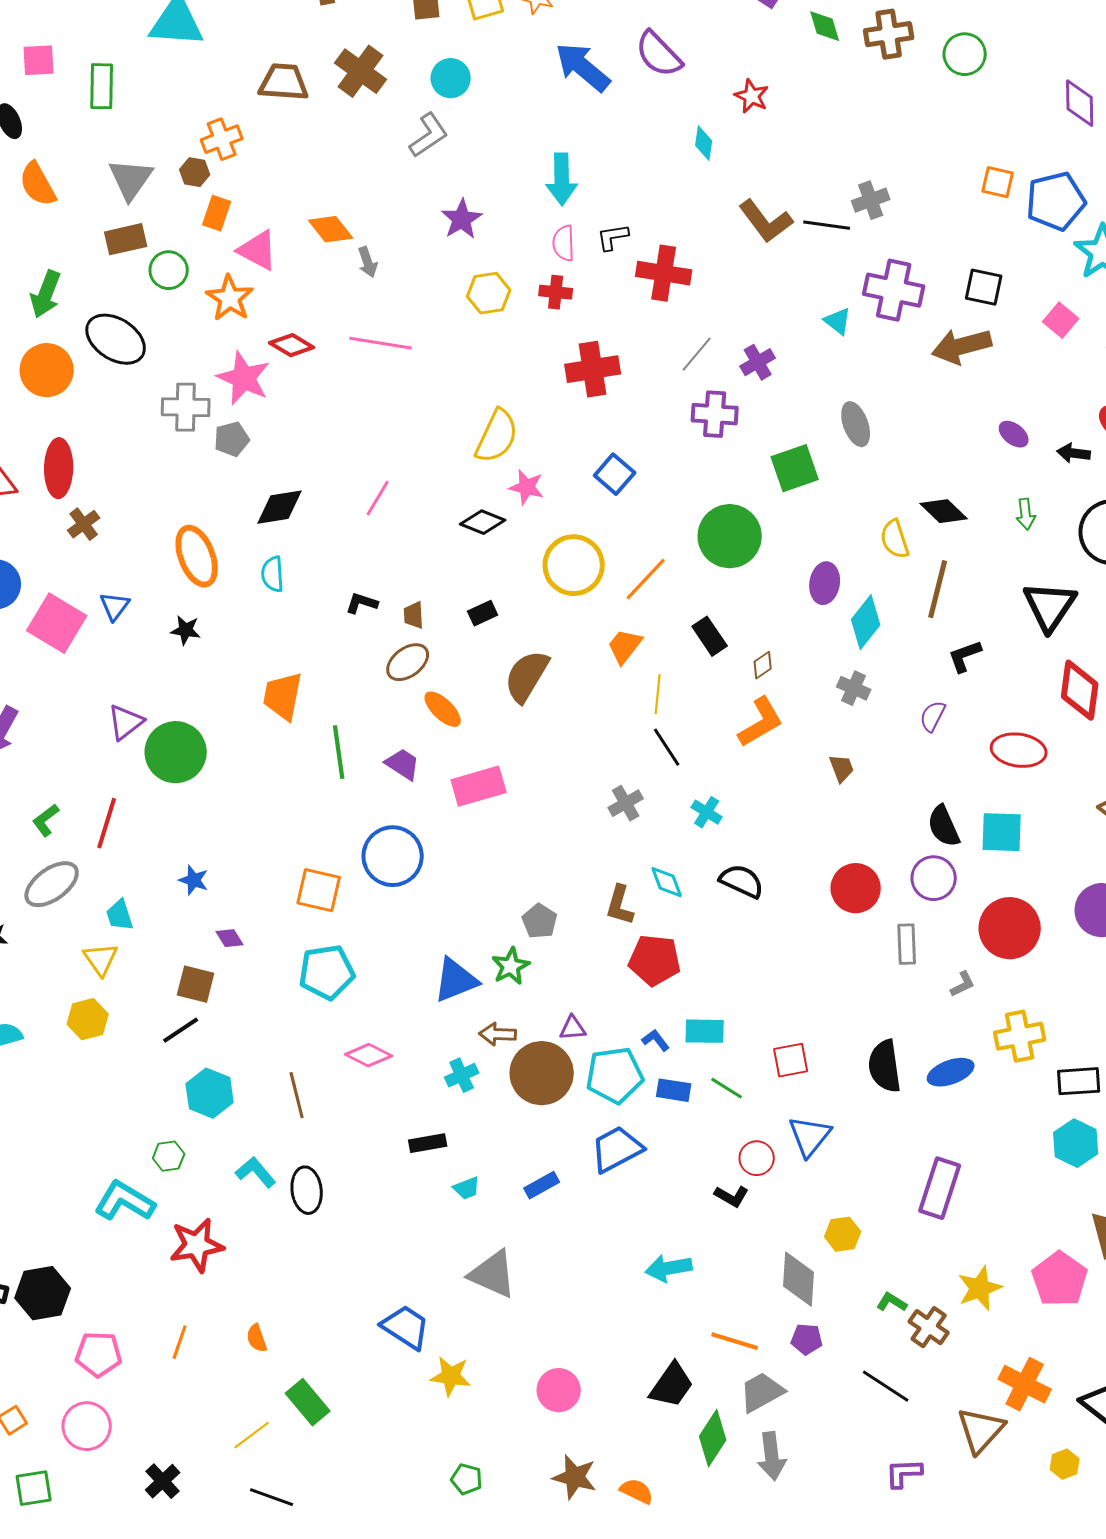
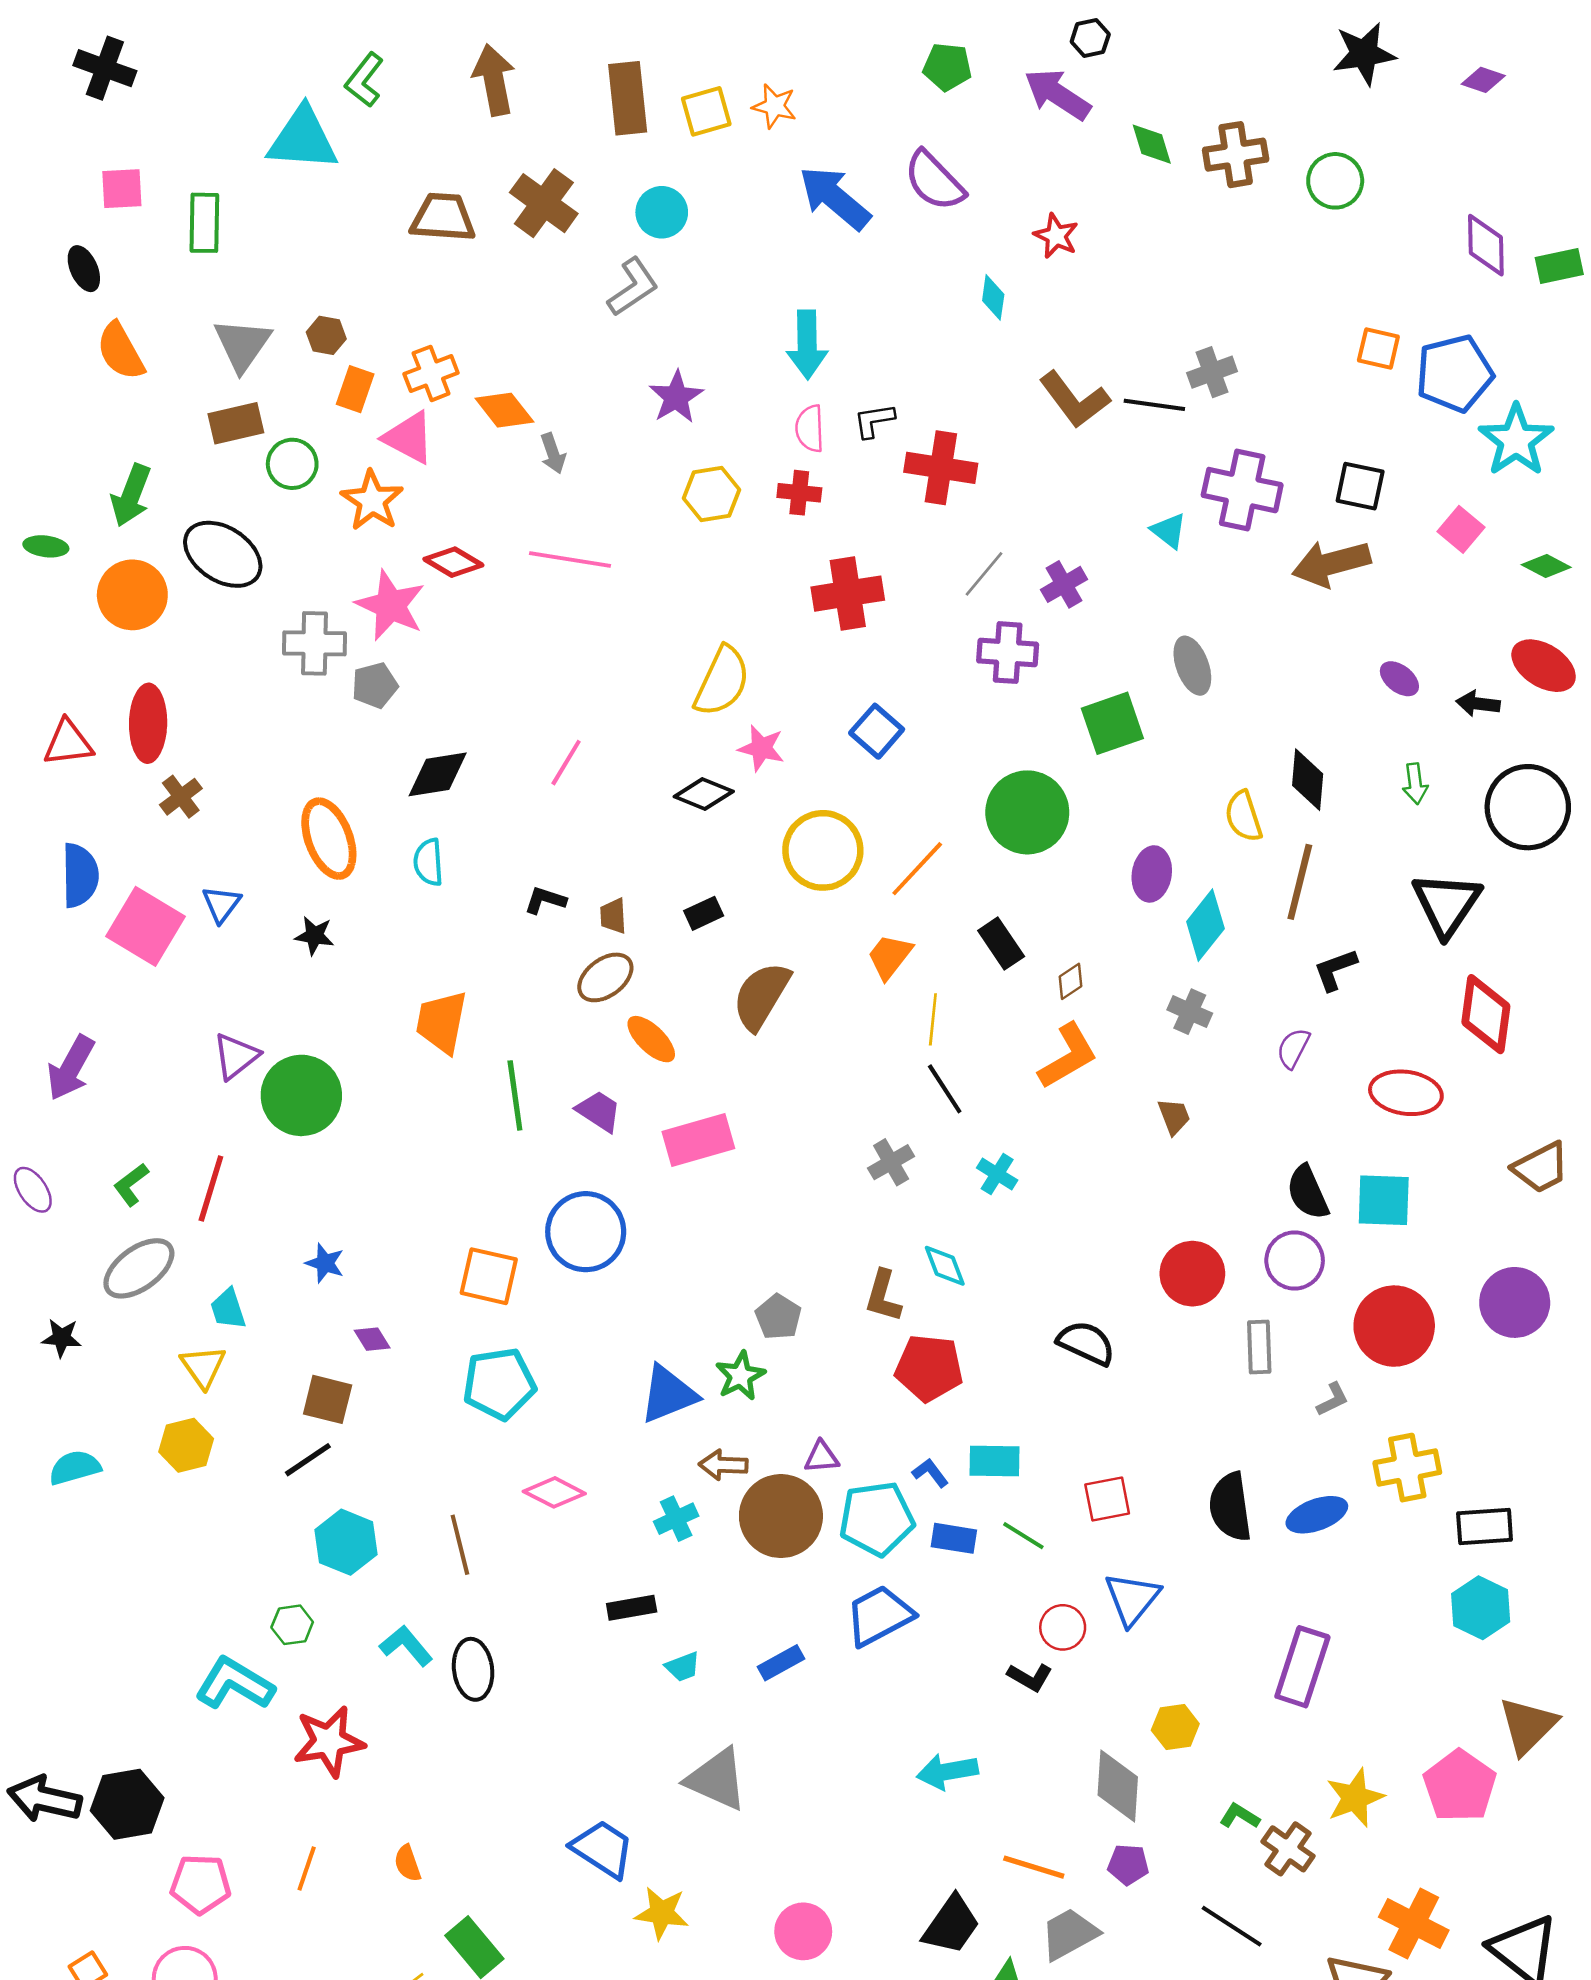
orange cross: (222, 139) -> (431, 373), moved
black diamond: (944, 511) -> (1308, 780), turned 51
black semicircle: (742, 881) -> (1086, 1343), moved

